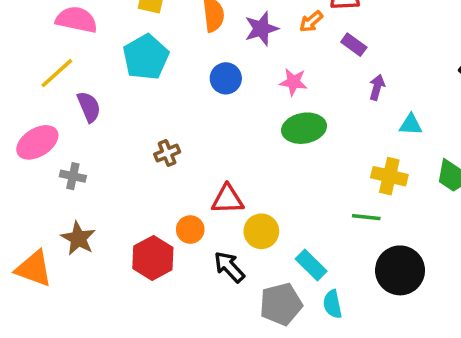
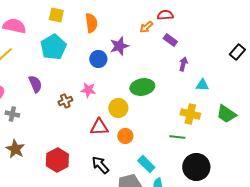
purple star: (261, 29) -> (119, 46), moved
pink star: (293, 82) -> (88, 90), moved
purple semicircle: (89, 107) -> (35, 84), moved
orange circle: (190, 229) -> (125, 136), moved
yellow circle: (261, 231) -> (118, 108), moved

